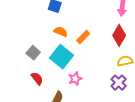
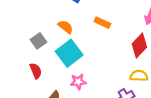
orange semicircle: (61, 32) -> (66, 27), moved
orange rectangle: (83, 37) -> (102, 23), moved, turned 56

